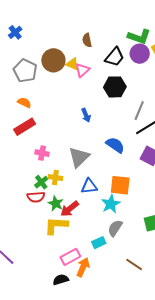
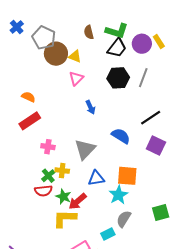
green L-shape: (139, 37) -> (117, 31), moved
pink triangle: (82, 70) -> (76, 78), moved
gray pentagon: (25, 71) -> (44, 38), moved
gray line: (139, 111) -> (143, 78), moved

